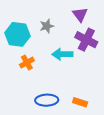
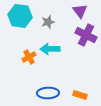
cyan hexagon: (17, 34) -> (20, 16), moved
cyan arrow: (62, 54) -> (50, 49), moved

